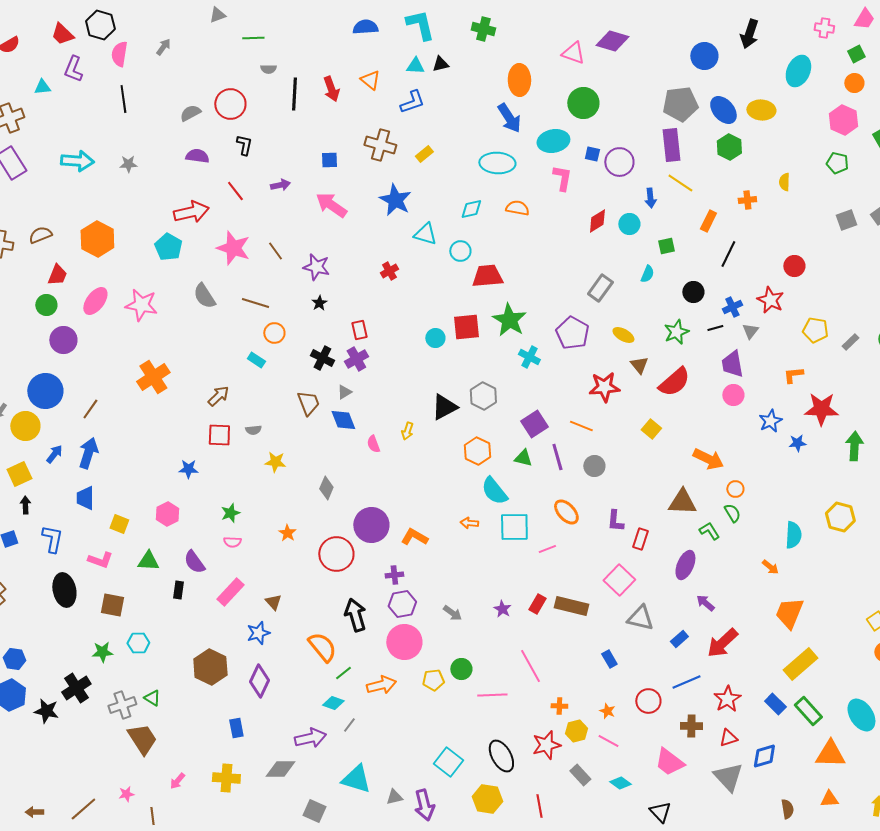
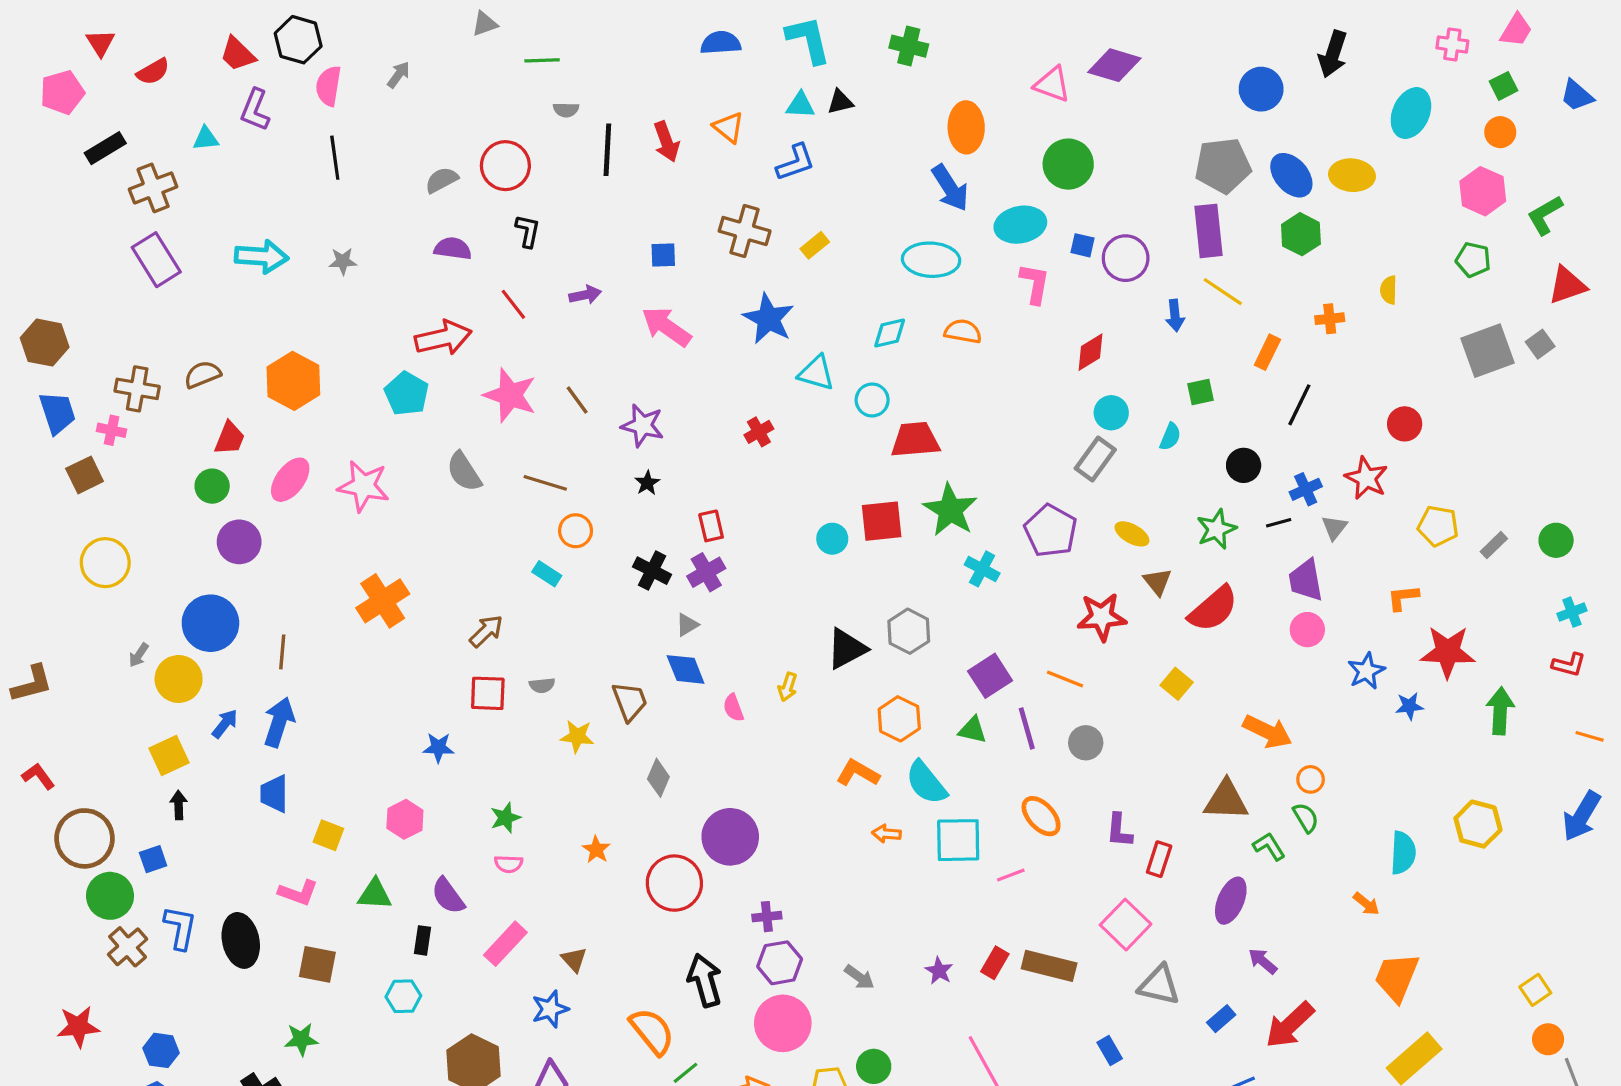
gray square: (846, 220) -> (1487, 351), size x1.6
cyan circle: (629, 224) -> (1111, 413), moved
brown trapezoid: (308, 403) -> (630, 701), moved
brown line: (90, 409) -> (282, 652), turned -30
orange L-shape: (414, 537) -> (858, 773), moved
blue L-shape: (52, 539) -> (180, 928), moved
cyan hexagon: (138, 643) -> (403, 996), moved

